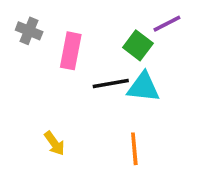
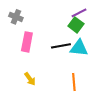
purple line: (167, 24) -> (79, 13), moved
pink rectangle: (71, 51) -> (27, 42), moved

